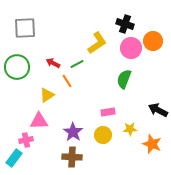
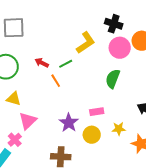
yellow triangle: (47, 95) -> (14, 99), moved, turned 49
pink triangle: (39, 121) -> (28, 121), turned -42
purple star: (73, 132) -> (69, 123), moved
pink cross: (26, 140) -> (15, 140), turned -32

